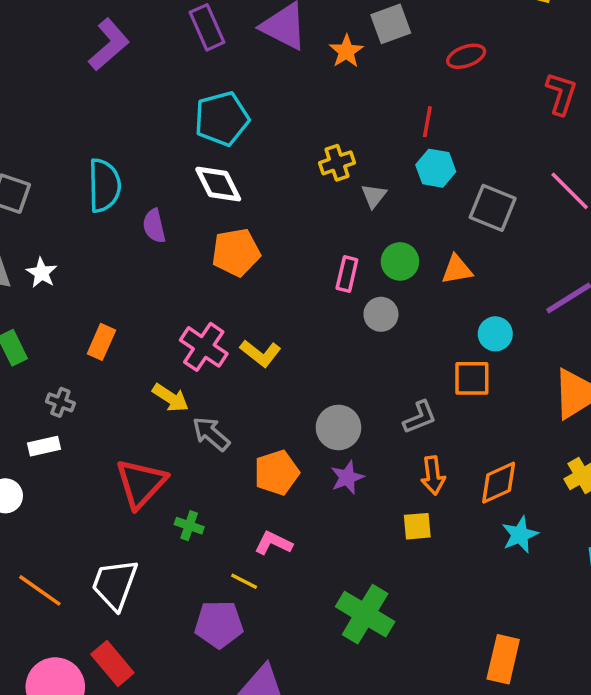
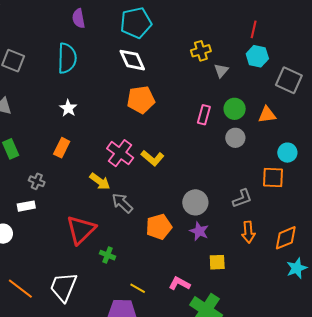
purple semicircle: (154, 226) -> (79, 18), moved
white star: (42, 273) -> (68, 108), moved
gray circle: (381, 314) -> (235, 138), moved
purple star: (347, 477) -> (199, 231), turned -30
yellow square: (417, 526) -> (217, 262), moved
pink L-shape: (273, 543) -> (179, 284), moved

